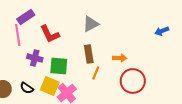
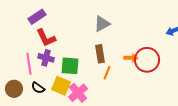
red L-shape: (50, 34) -> (46, 38), moved
pink line: (18, 35) -> (29, 64), moved
red circle: (133, 81) -> (147, 60), moved

